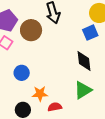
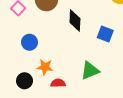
blue square: (90, 33) -> (105, 34), moved, turned 35
black diamond: (84, 61) -> (75, 20), moved

